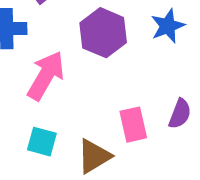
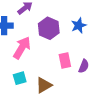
pink rectangle: (133, 125) -> (65, 60), moved
cyan square: (42, 142) -> (20, 78), turned -32

